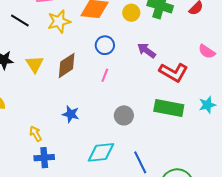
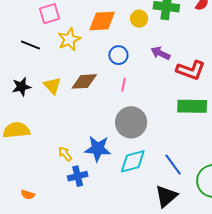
brown diamond: (67, 65) -> (84, 81), turned 40
blue star: (71, 114) -> (98, 149), moved, size x1.5
gray circle: (124, 115) -> (131, 122), moved, size x1.6

